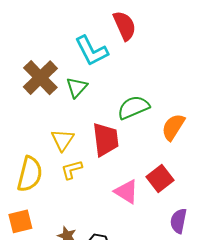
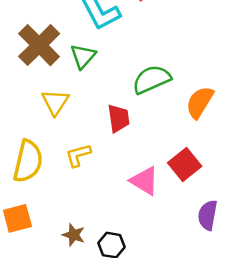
red trapezoid: (106, 139) -> (119, 118), size x0.7
yellow triangle: (63, 140) -> (55, 102), moved

